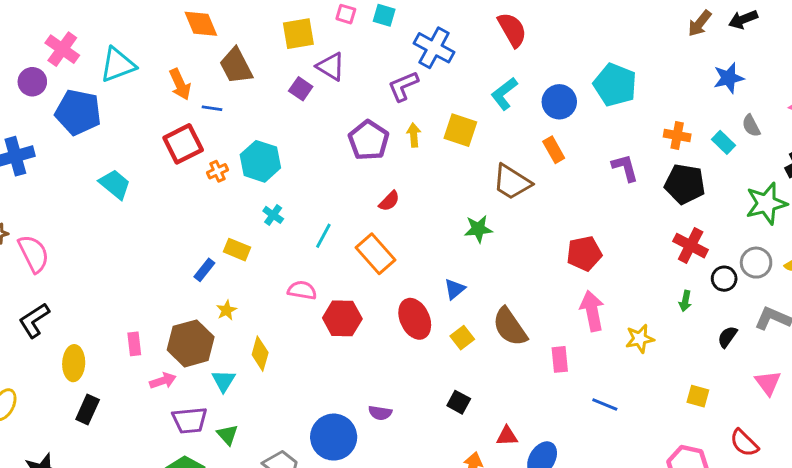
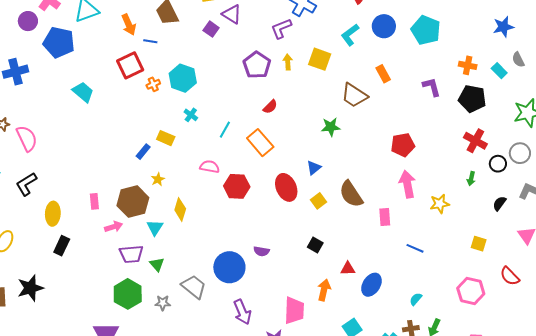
blue circle: (559, 102) -> (384, 26), moved

